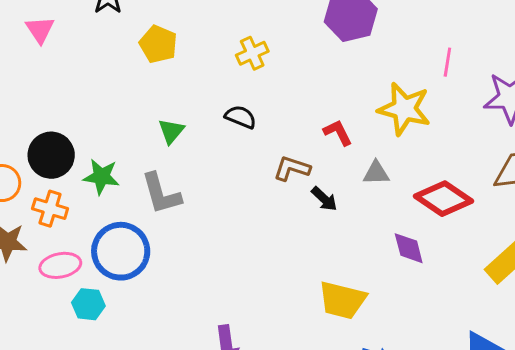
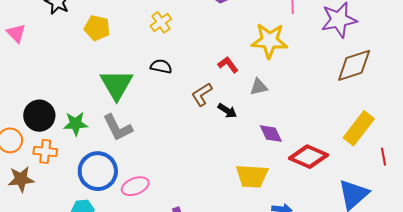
green triangle: (171, 131) -> (117, 85), size x1.8
brown L-shape: (292, 168) -> (202, 94), turned -40
red diamond: (443, 199) -> (308, 157), moved
purple diamond: (409, 248) -> (271, 134), moved
pink ellipse: (60, 265) -> (135, 186), moved

